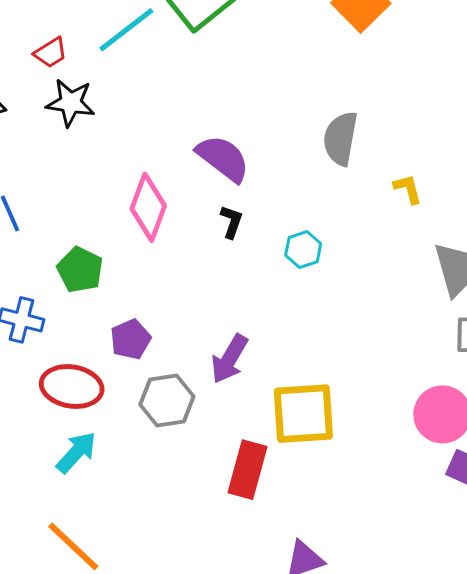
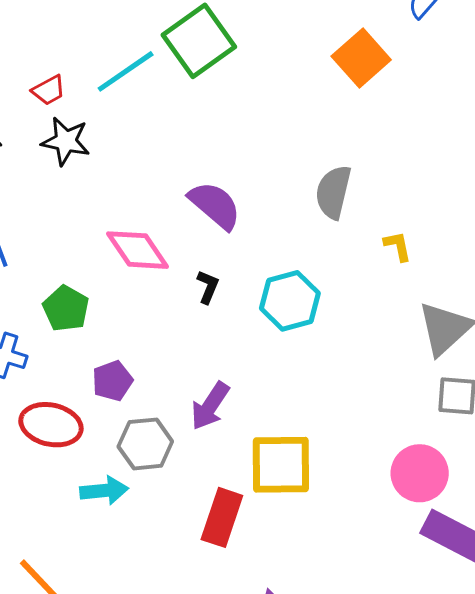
pink diamond: (148, 207) -> (137, 250), turned -58
black L-shape: (231, 222) -> (208, 287), moved
cyan hexagon: (303, 250) -> (290, 301), size x1.6
cyan arrow: (76, 452) -> (104, 491), moved, turned 39

